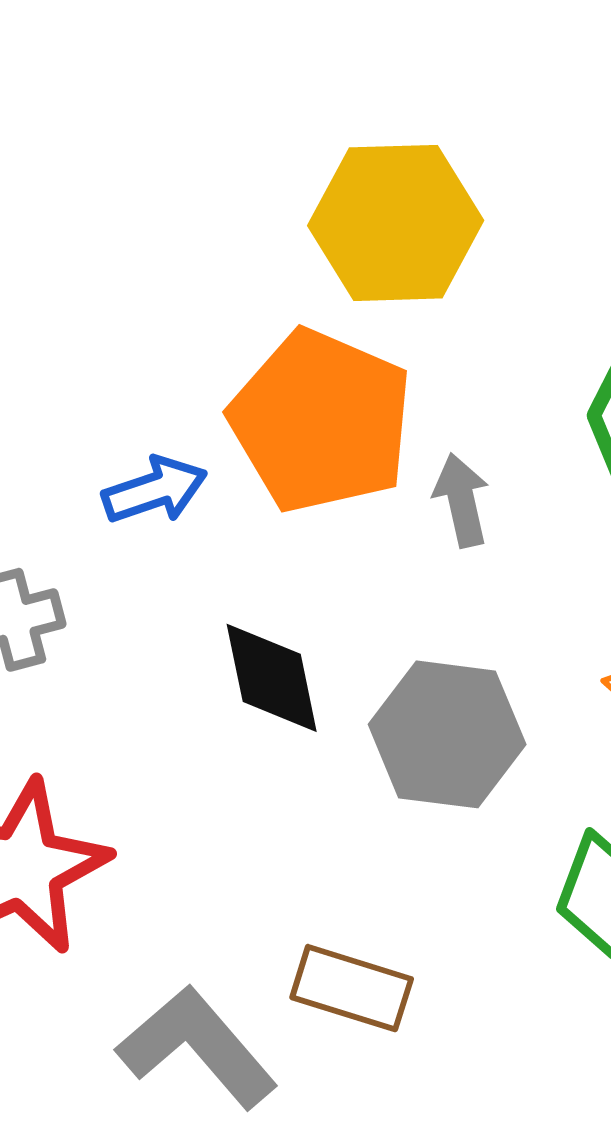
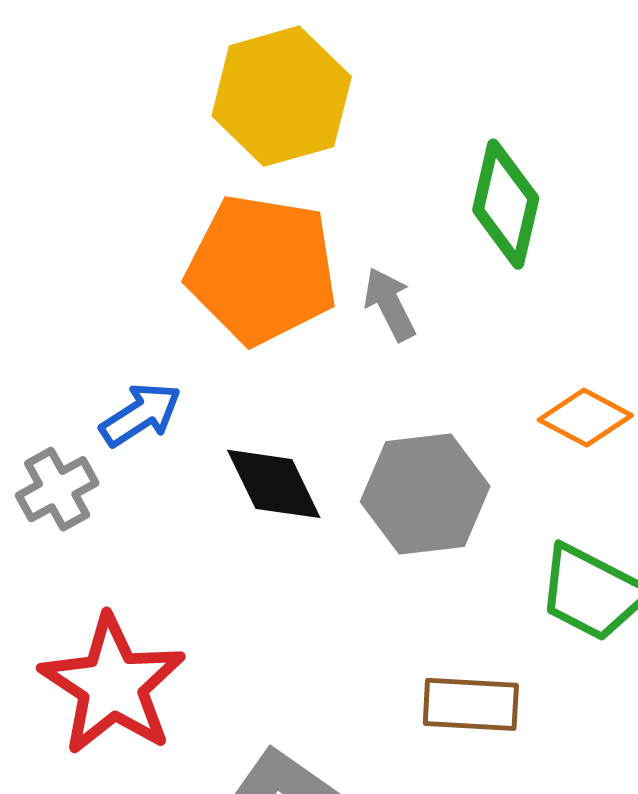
blue arrow: (155, 490) -> (141, 415), moved
brown rectangle: (352, 988) -> (471, 704), moved

